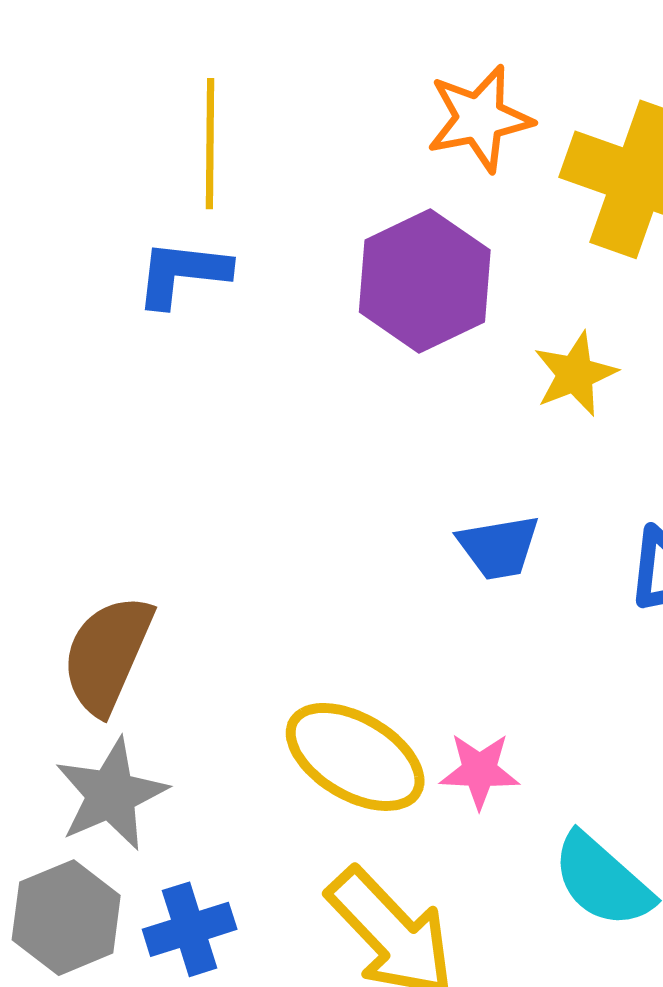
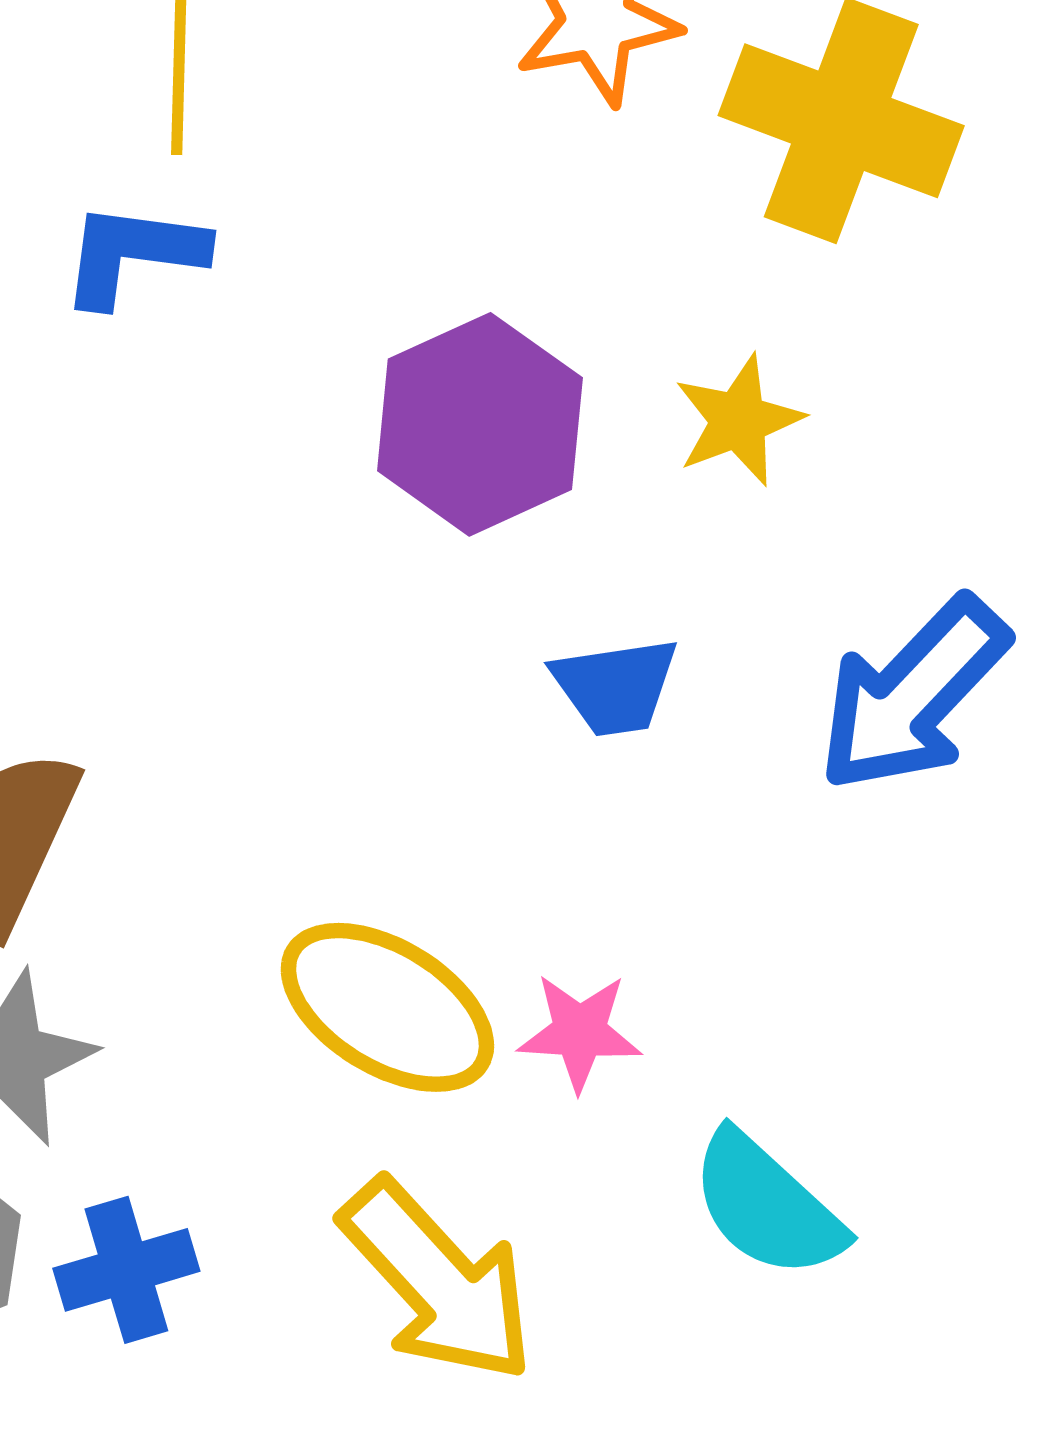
purple hexagon: (425, 281) -> (480, 424), moved

